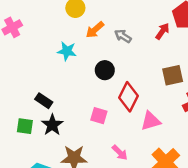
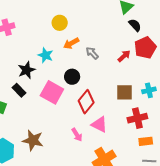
pink square: (99, 116) -> (52, 92), moved, size x1.6
pink triangle: (151, 121) -> (99, 124), turned 30
black star: (52, 125) -> (27, 70), moved
pink arrow: (120, 153) -> (77, 135), moved

